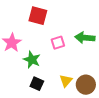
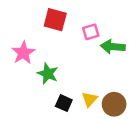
pink square: (58, 43) -> (91, 32), moved
black square: (37, 84) -> (64, 103), moved

